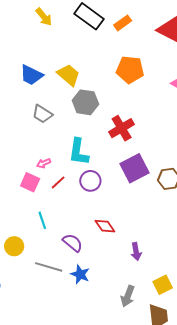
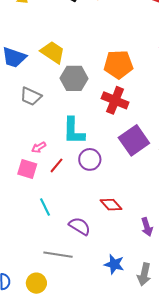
orange pentagon: (130, 70) -> (118, 64), moved
red cross: (122, 128) -> (115, 100), turned -30
yellow circle: (14, 246) -> (36, 283), moved
blue star: (80, 274) -> (114, 264), moved

